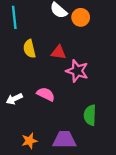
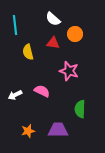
orange circle: (81, 17) -> (75, 34), moved
red triangle: (59, 52) -> (53, 43), moved

